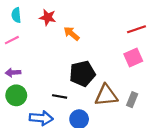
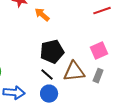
pink square: (133, 57) -> (99, 51), moved
black line: (60, 96) -> (47, 75), moved, turned 32

